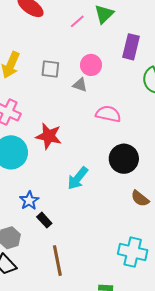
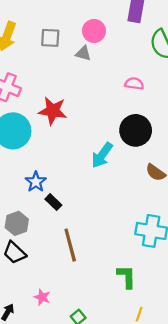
pink semicircle: (108, 114) -> (134, 84), moved, size x0.7
cyan arrow: (78, 178) -> (102, 155), moved

